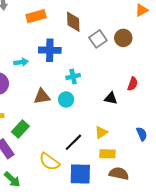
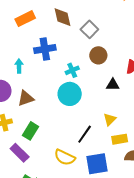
brown circle: (123, 38) -> (98, 55), moved
cyan arrow: (21, 62) -> (19, 66), turned -72
brown triangle: (42, 96) -> (26, 98), moved
cyan circle: (66, 99) -> (70, 94), size x1.5

